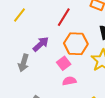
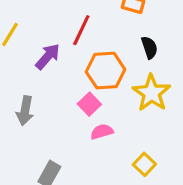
purple arrow: (41, 44) -> (48, 56), moved

